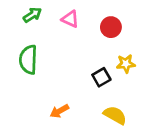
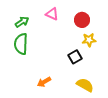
green arrow: (32, 15) -> (22, 22), moved
yellow star: (126, 64) -> (89, 40), moved

